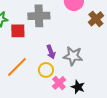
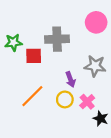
gray star: (73, 56) -> (95, 66), moved
pink cross: (59, 83) -> (87, 102), moved

